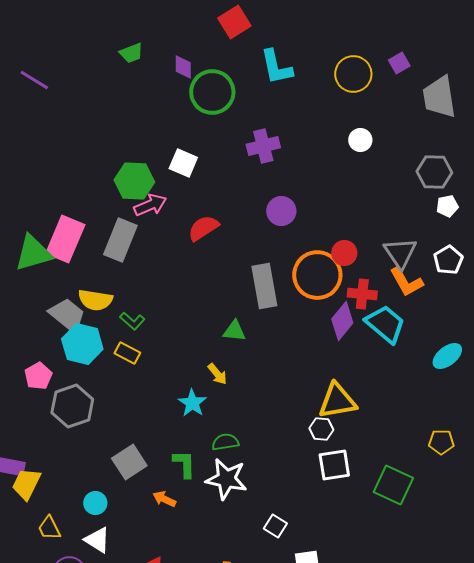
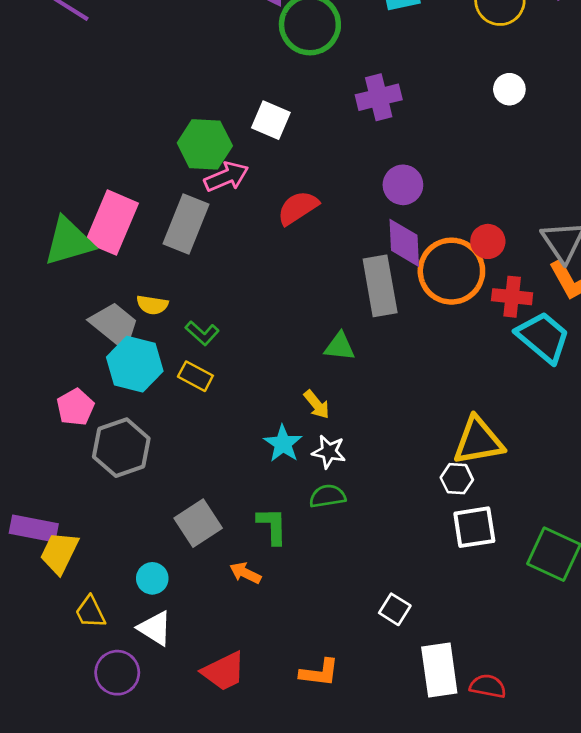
yellow semicircle: (95, 300) -> (152, 305), size x0.7
purple diamond: (342, 321) -> (404, 243), moved, turned -42
white star: (226, 479) -> (329, 452), moved, size x0.6

